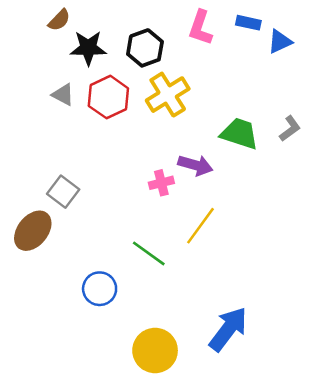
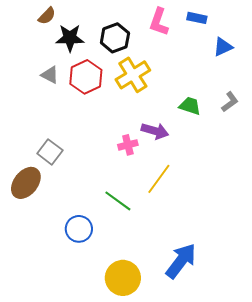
blue triangle: (280, 42) -> (223, 47), moved
green trapezoid: (240, 134) -> (190, 106), size x0.7

